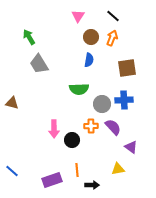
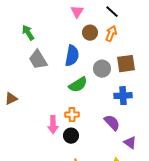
blue semicircle: (89, 60) -> (72, 56), moved, size x1.5
green semicircle: (79, 89) -> (78, 85), turned -30
brown triangle: (12, 103) -> (11, 99), turned -40
gray circle: (102, 104) -> (102, 69), moved
orange cross: (91, 126) -> (72, 115), moved

